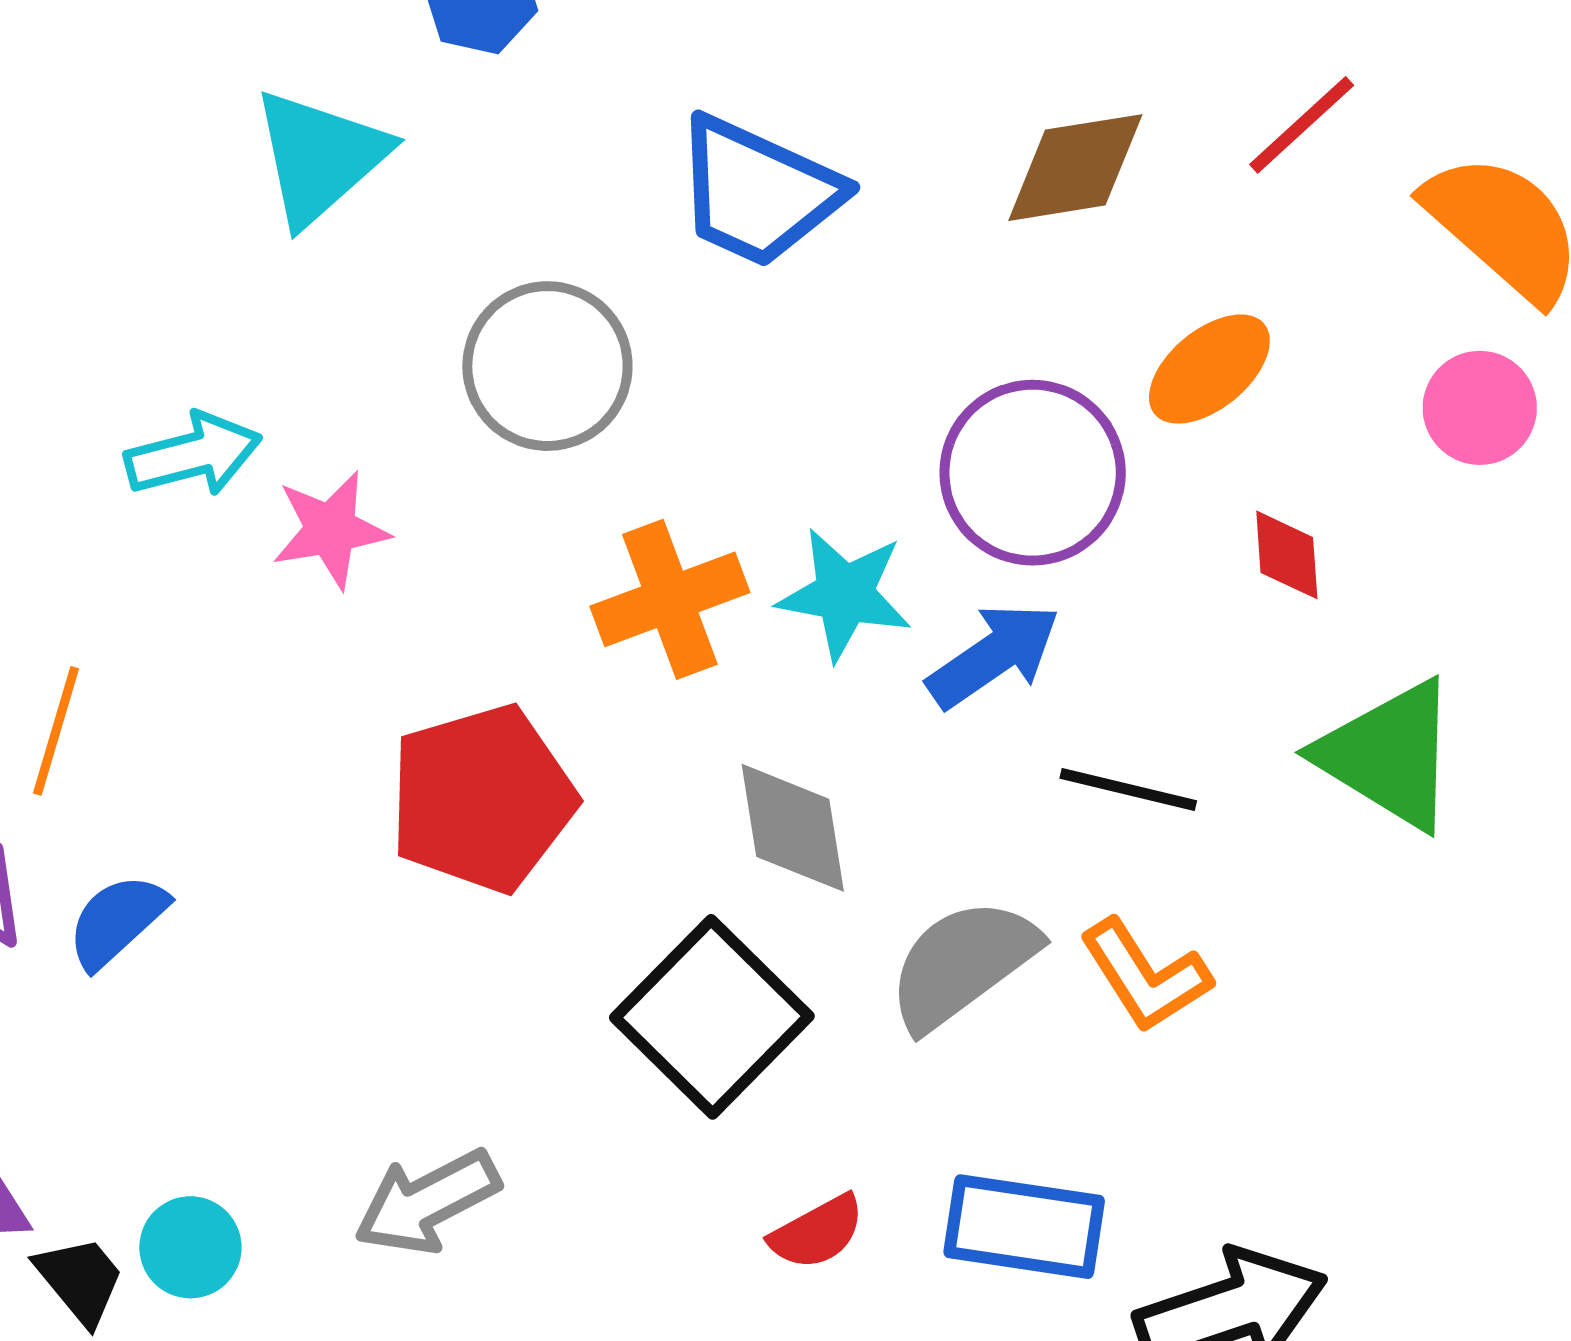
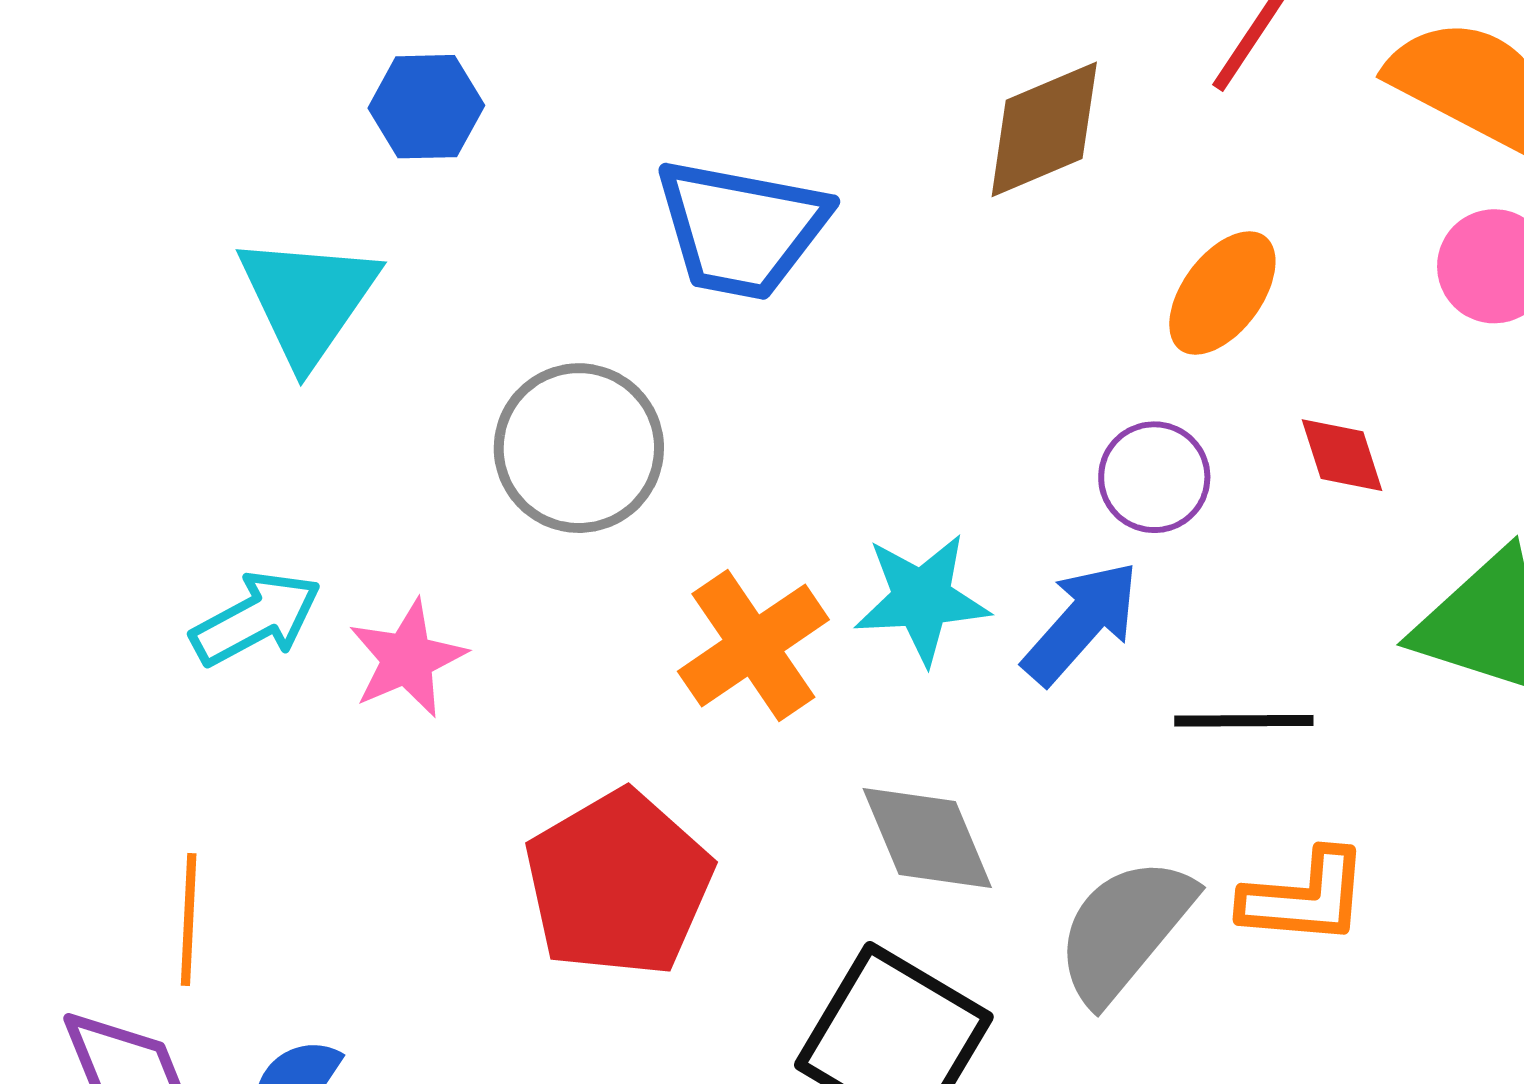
purple circle: (1033, 473) -> (1154, 477), moved, size x0.6
orange L-shape: (1145, 976) -> (1305, 897), turned -39

